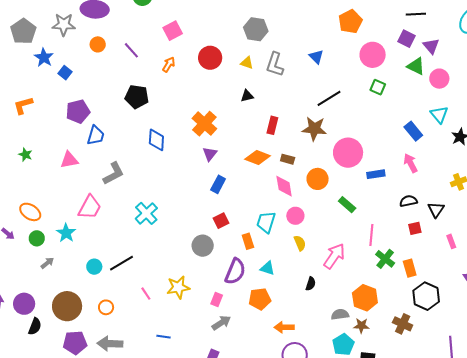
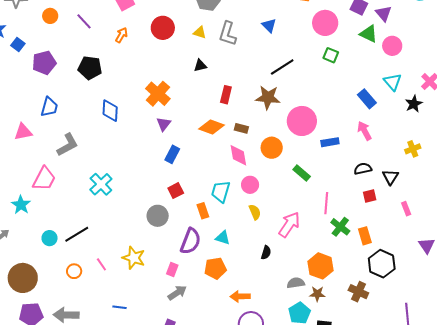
purple pentagon: (78, 111) -> (44, 63), moved
yellow star: (178, 287) -> (134, 258), turned 30
orange circle: (106, 307) -> (74, 271), moved

